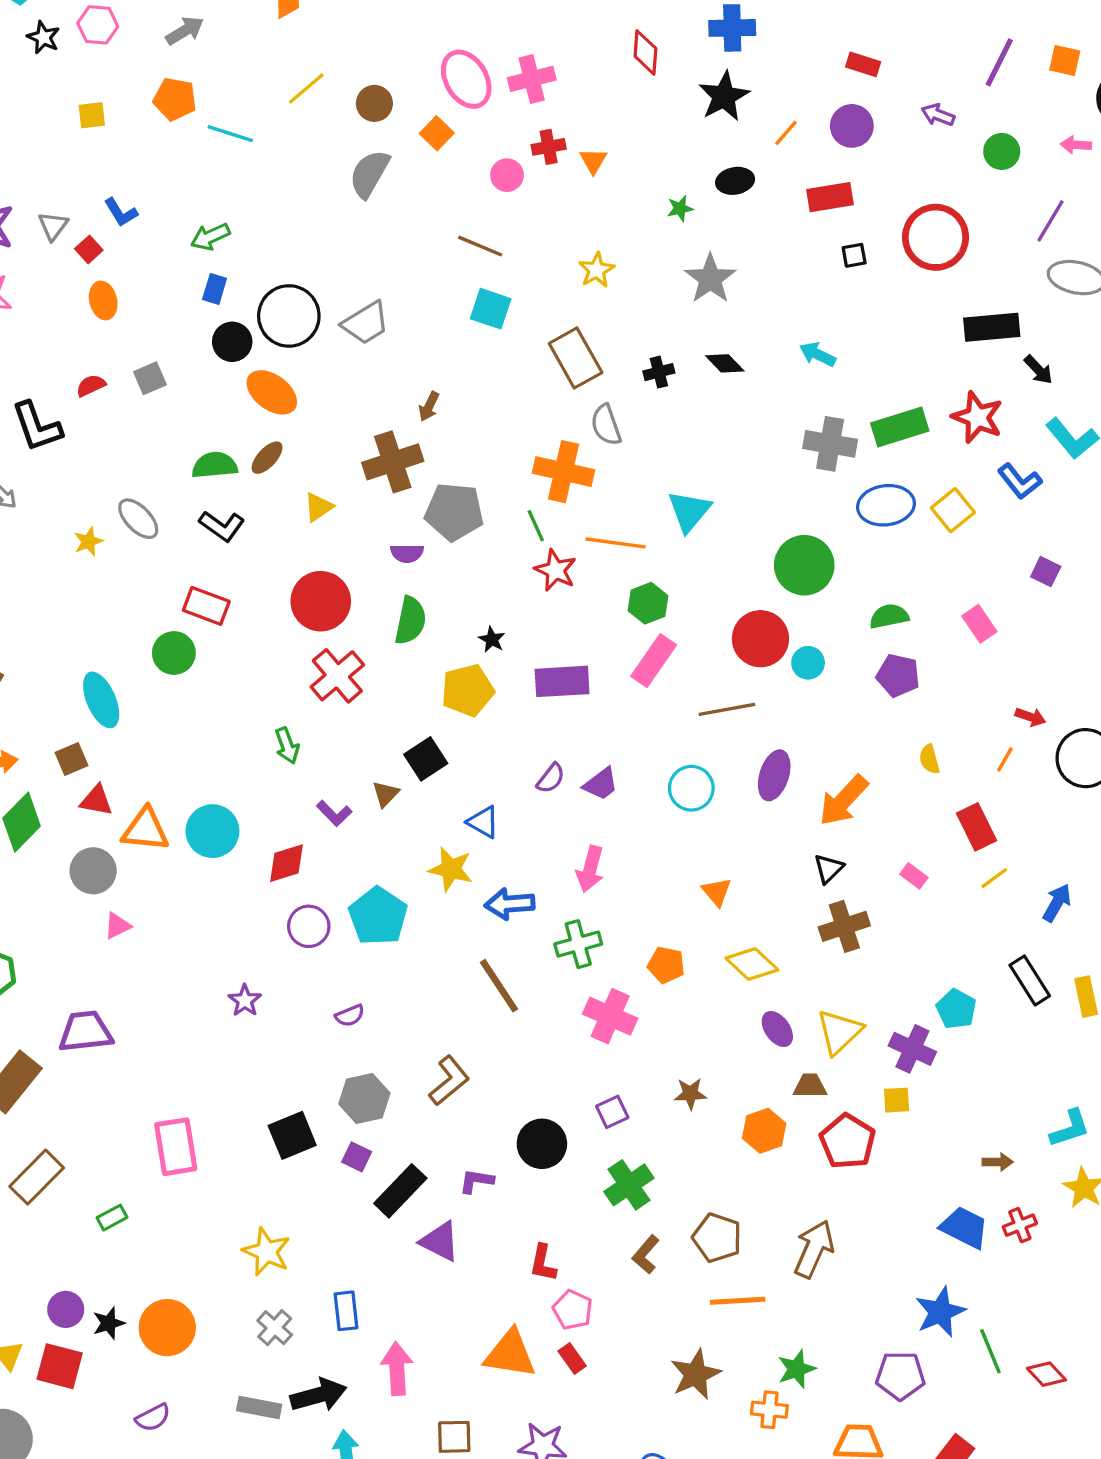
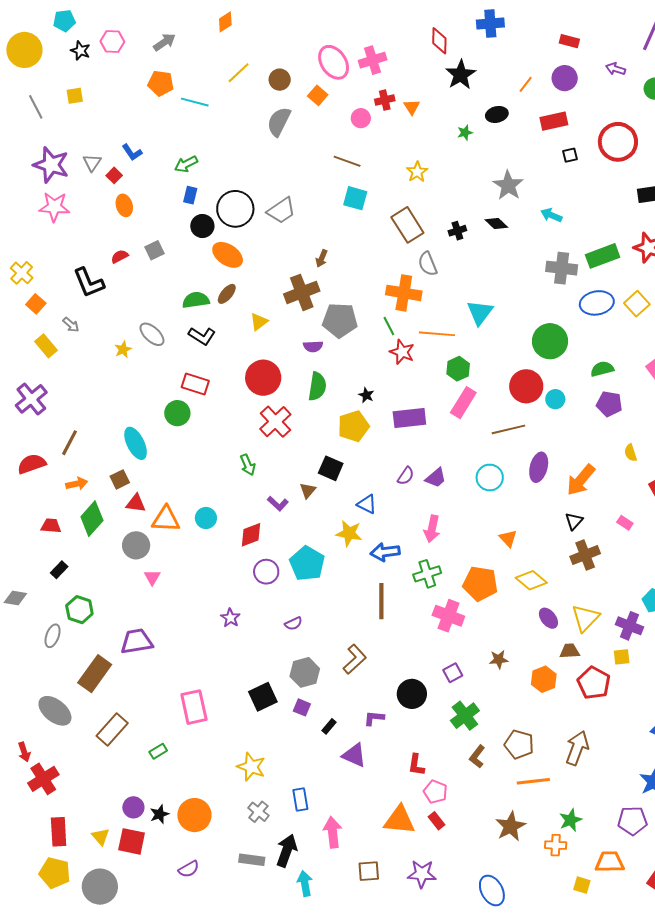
black star: (724, 96) -> (461, 75), moved
yellow square: (92, 115) -> (75, 96), moved
gray star: (710, 279) -> (508, 185), moved
black square: (426, 759) -> (331, 468), turned -30
cyan circle: (212, 831) -> (206, 518), size x0.7
pink triangle: (117, 926) -> (152, 577), turned -30
orange pentagon: (666, 965) -> (480, 584), size x1.6
brown line: (499, 986) -> (381, 601), turned 36
black rectangle: (400, 1191) -> (329, 726), size x0.5
black arrow: (319, 1395) -> (287, 851), turned -52

